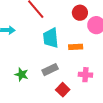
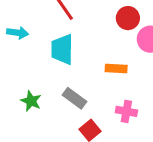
cyan trapezoid: (51, 38) -> (62, 49), moved
gray rectangle: (50, 70) -> (74, 98), turned 56

